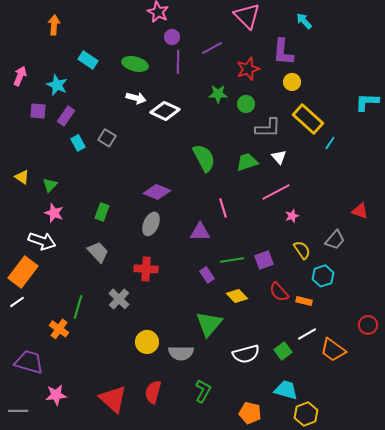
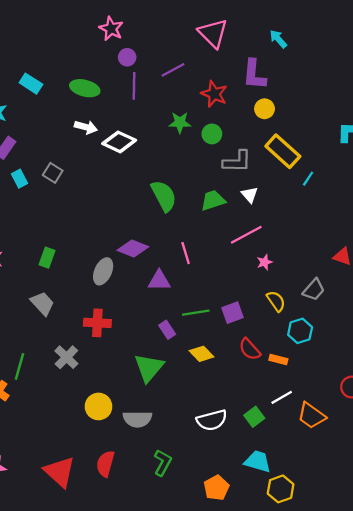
red star: (248, 69) -> (214, 94), turned -30
purple diamond: (157, 192) -> (133, 248), moved
green triangle: (209, 324) -> (149, 368), moved
orange pentagon: (250, 413) -> (216, 488), turned 30

